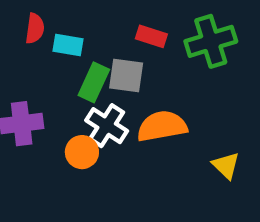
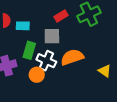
red rectangle: (151, 36) -> (61, 16), turned -40
green rectangle: (94, 82) -> (29, 50), moved

